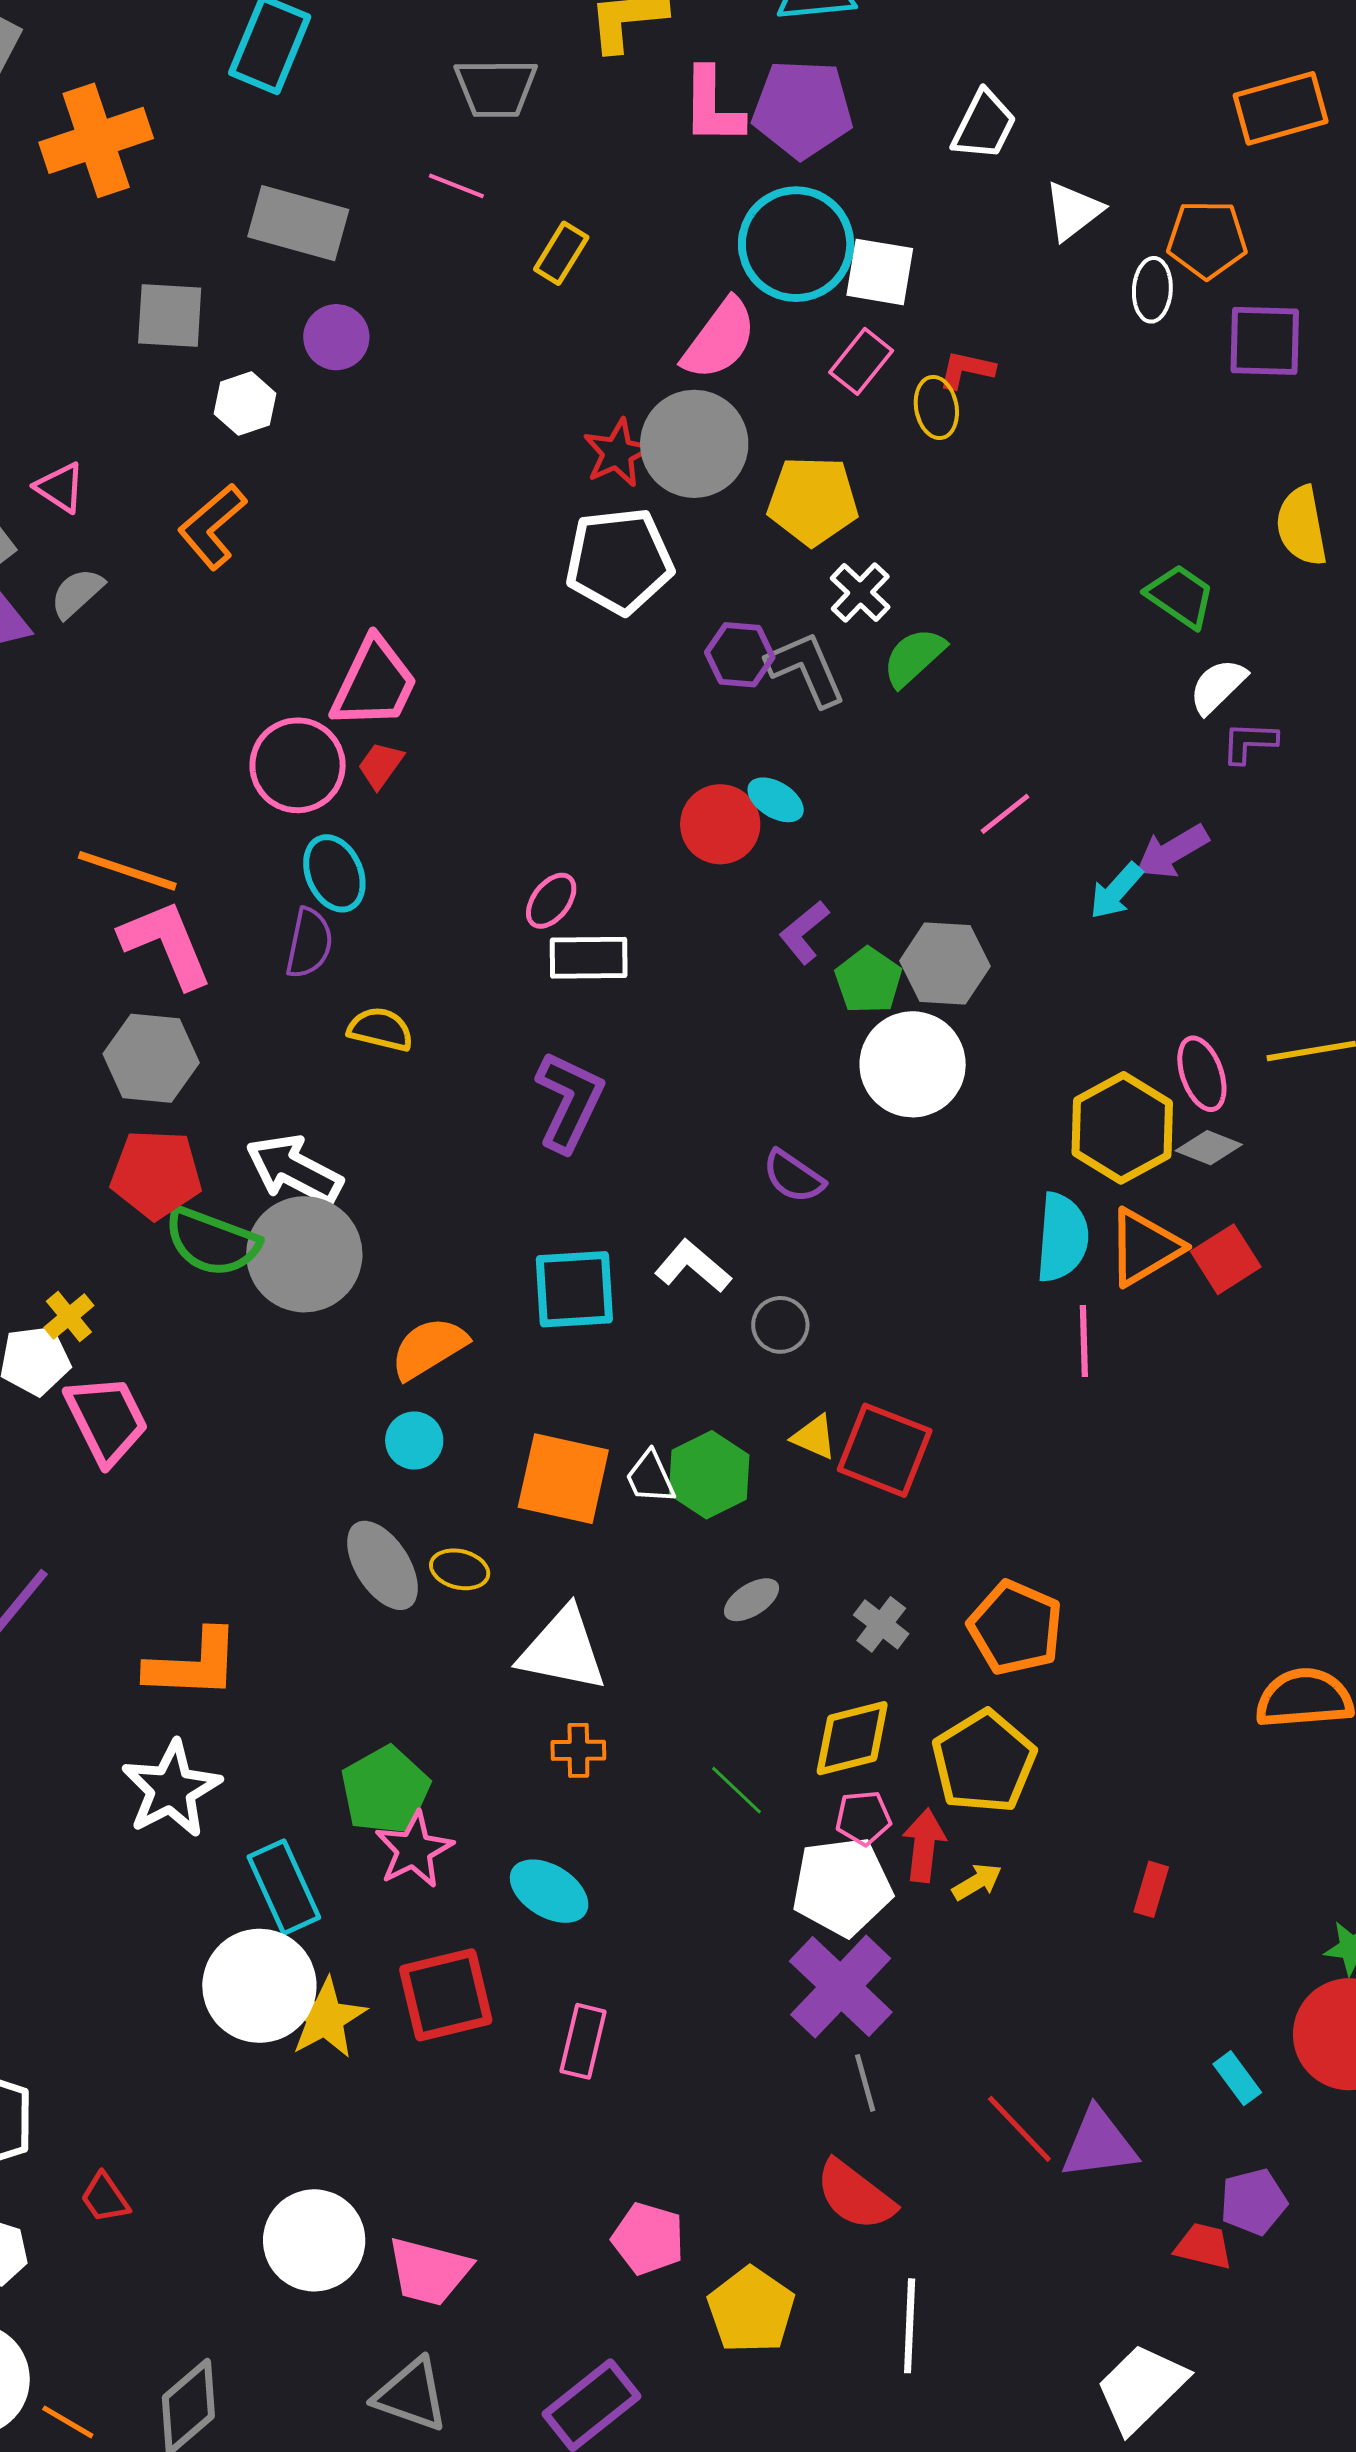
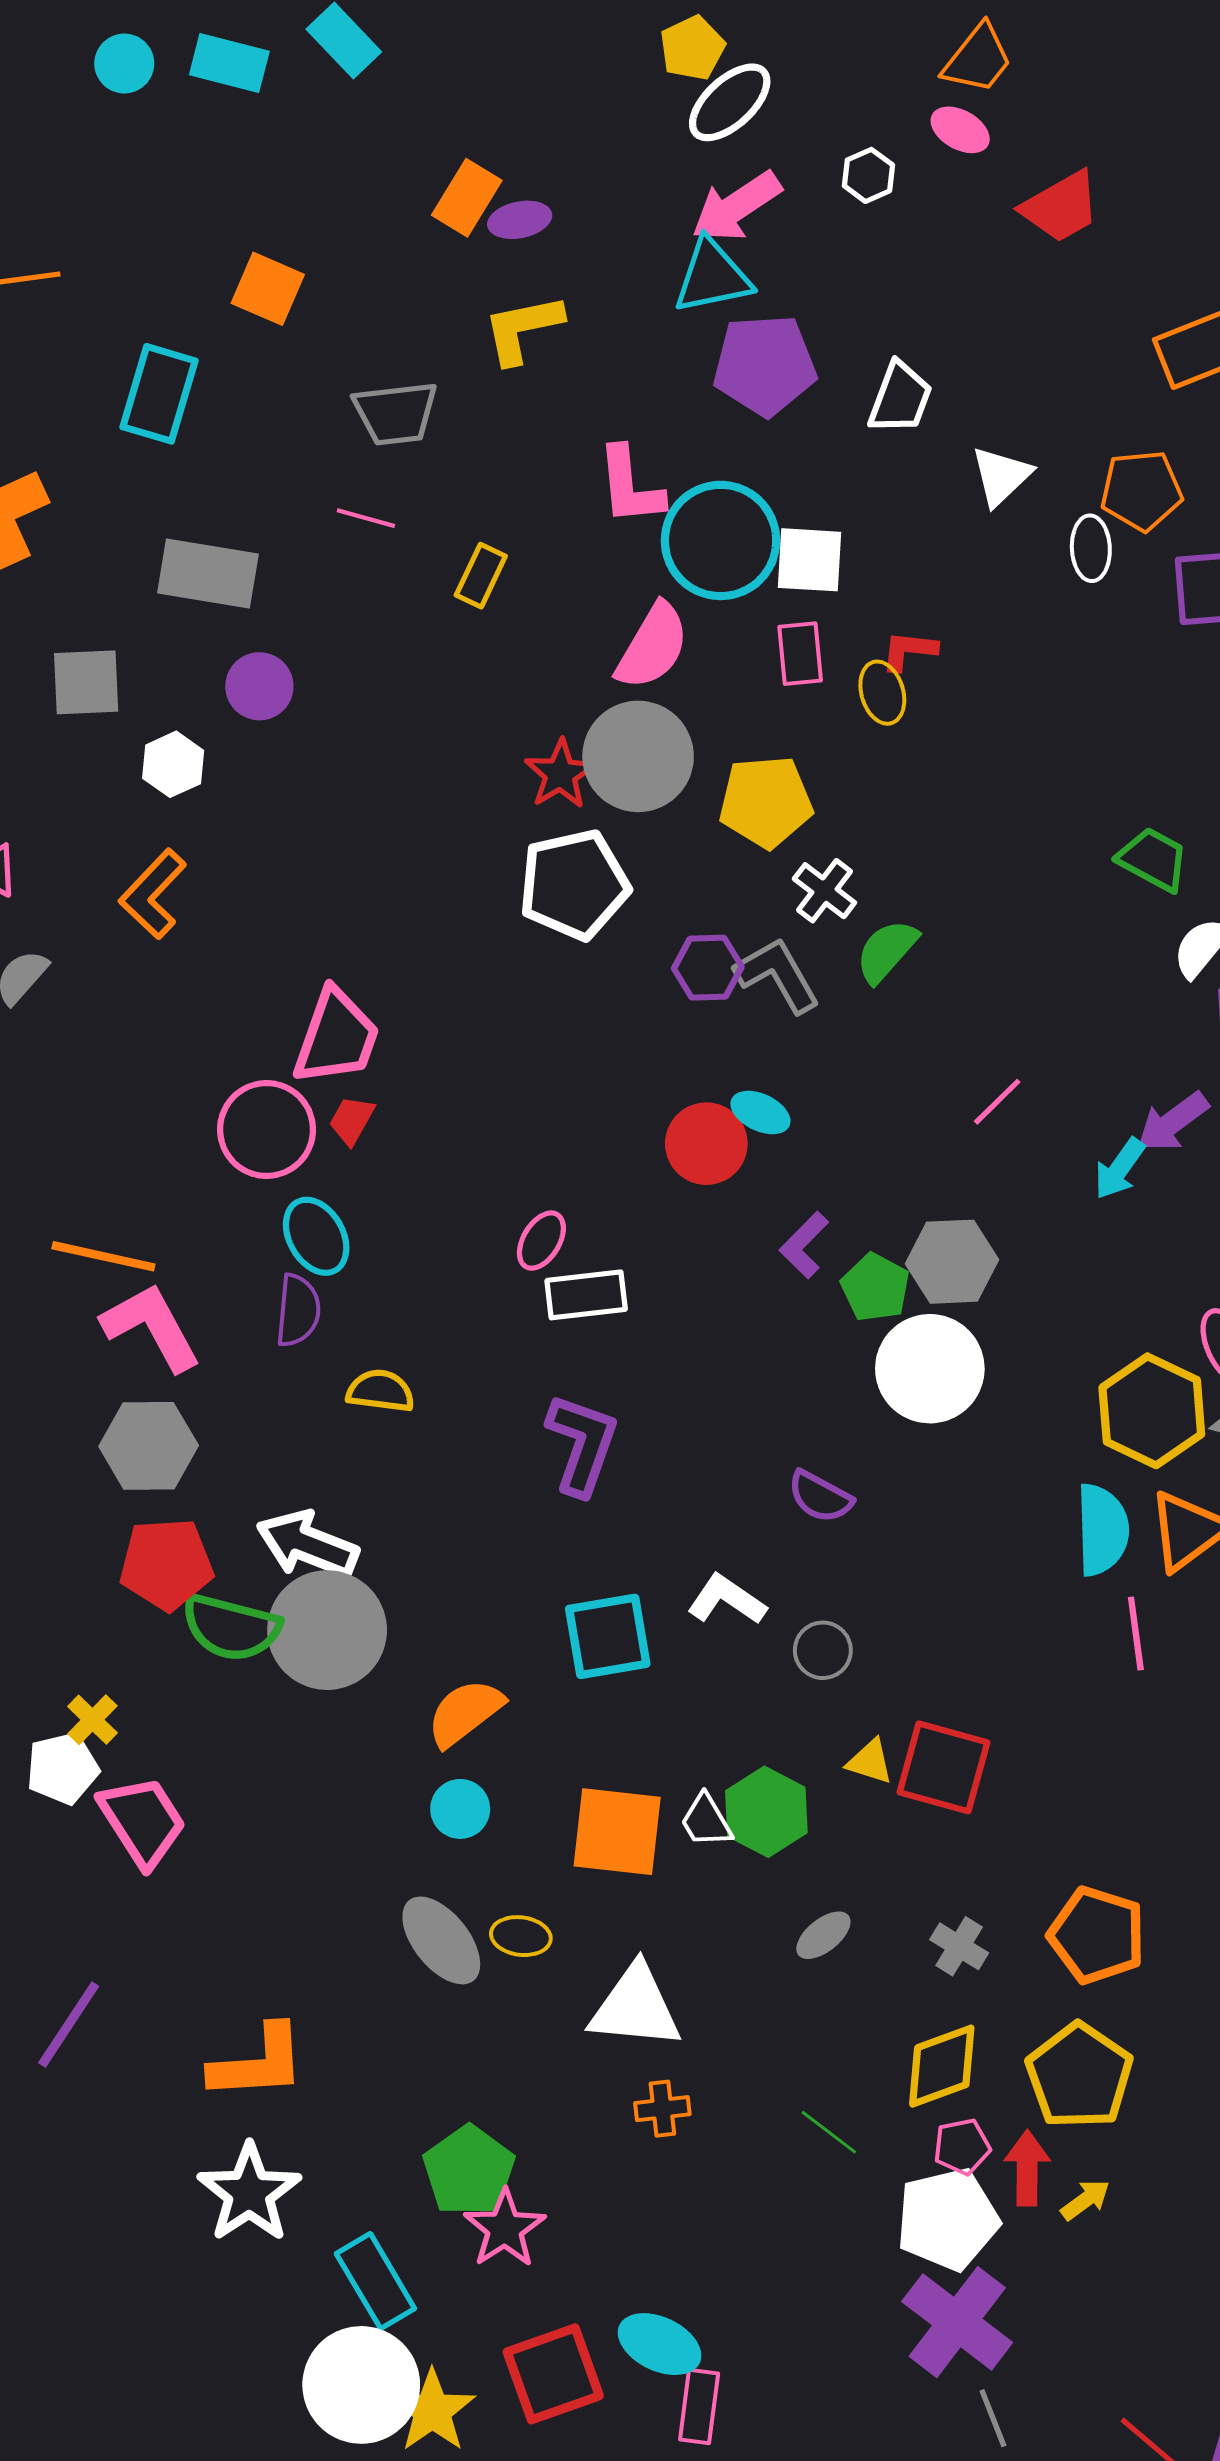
pink L-shape: (712, 106) -> (630, 486), moved
purple pentagon: (803, 109) -> (765, 365), moved
pink rectangle: (861, 361) -> (800, 654), turned -38
cyan ellipse: (549, 1891) -> (660, 2344), moved

